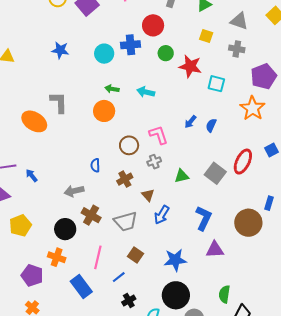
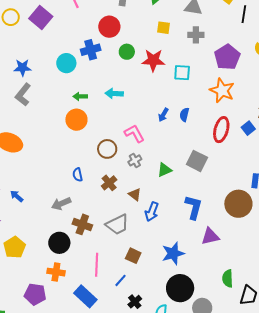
gray L-shape: (59, 102) -> (23, 95), moved, turned -130
red ellipse: (243, 162) -> (221, 130), moved

